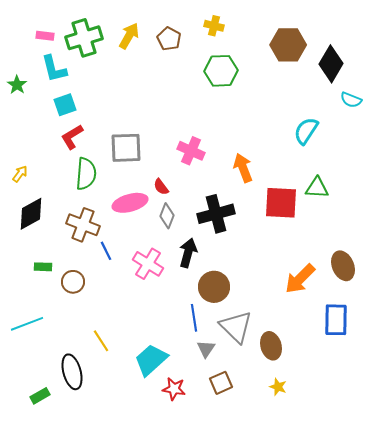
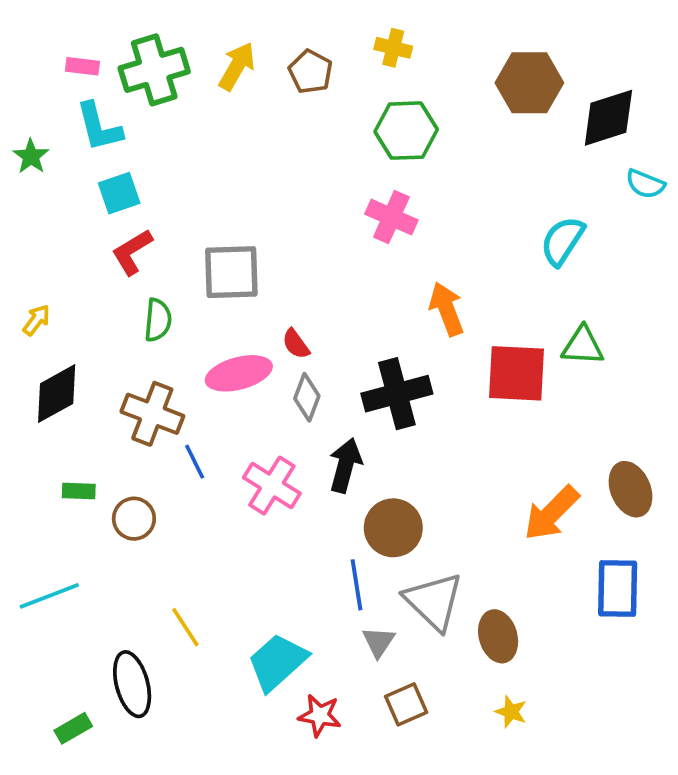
black diamond: (331, 64) -> (608, 118), turned 42
pink cross: (191, 151) -> (391, 217), moved
green semicircle: (86, 174) -> (158, 320), size x0.7

